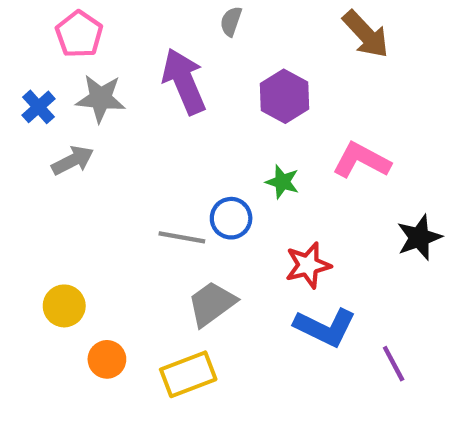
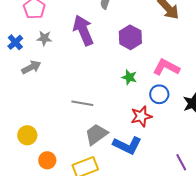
gray star: (101, 98) -> (44, 38), size x0.7
blue circle: (231, 218) -> (159, 94), moved
blue L-shape: (325, 327) -> (127, 145), moved

